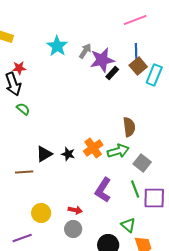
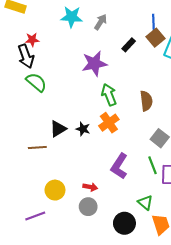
cyan star: (57, 46) -> (72, 17), turned -30
purple star: (102, 60) -> (94, 64), moved
green semicircle: (23, 109) -> (36, 82), size x1.5
green arrow: (118, 151) -> (109, 95), moved, turned -95

